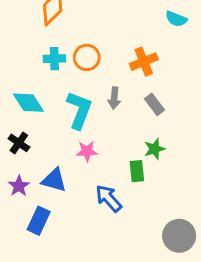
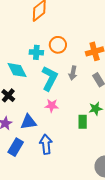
cyan cross: (54, 59) -> (36, 52), moved
blue triangle: (54, 180) -> (28, 122), turned -30
blue arrow: (109, 198) -> (46, 144), moved, turned 30

